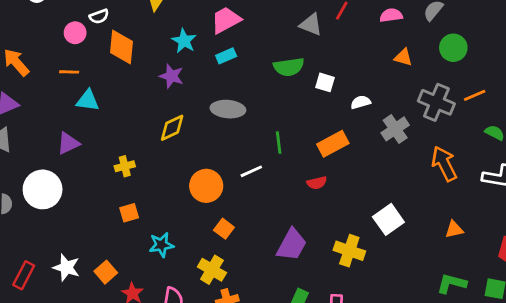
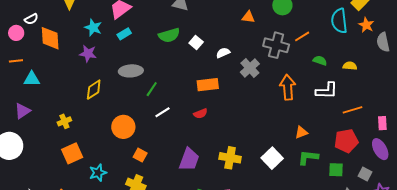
white square: (325, 82) -> (196, 43), turned 32
green line: (279, 143) -> (152, 89), moved, turned 49
orange rectangle: (333, 144) -> (208, 85), turned 30
orange arrow: (444, 164) -> (288, 87), turned 30
white line: (251, 171) -> (162, 112), moved
orange square: (129, 213) -> (72, 153), size x1.5
white square: (388, 219) -> (272, 158), moved
green L-shape: (452, 284) -> (308, 157), moved

